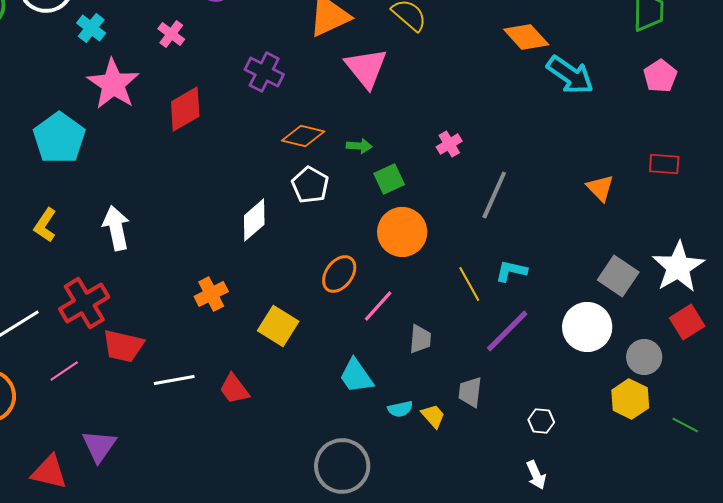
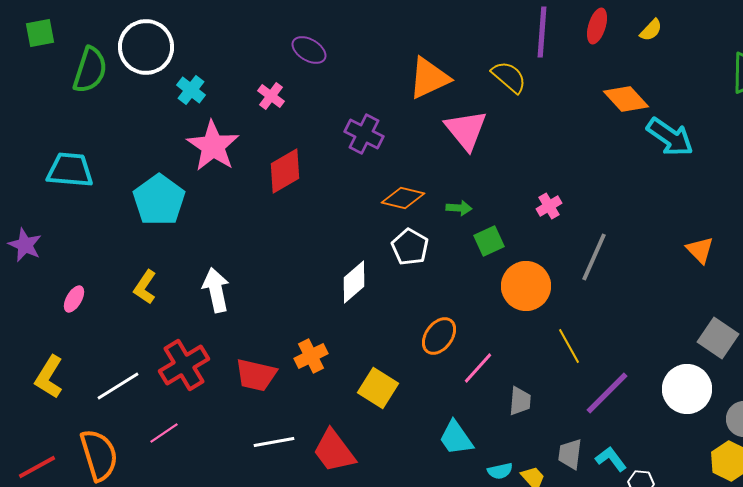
orange circle: (402, 232) -> (526, 286), moved
cyan L-shape: (511, 271) -> (611, 459), moved, turned 40
red trapezoid: (123, 346) -> (256, 375), moved
red trapezoid: (234, 389) -> (334, 451), size x1.4

